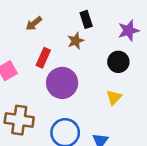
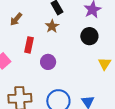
purple circle: (62, 83) -> (48, 62), size x0.6
yellow triangle: (114, 97) -> (105, 64), moved

